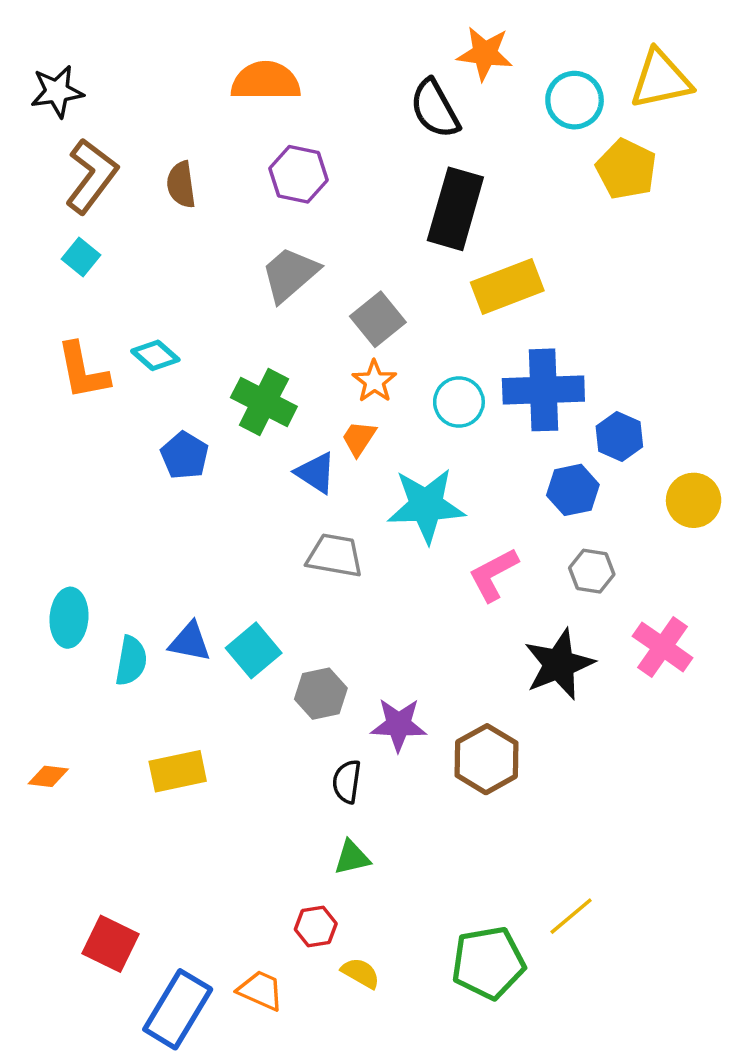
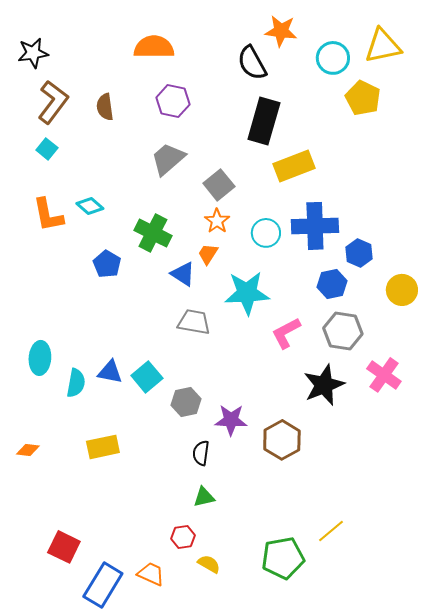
gray hexagon: (592, 571) -> (343, 331), size x1.5

